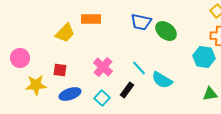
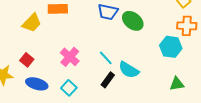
red square: (60, 70) -> (27, 60), turned 32
black rectangle: (127, 90) -> (108, 80), moved
blue ellipse: (70, 94) -> (37, 84), turned 35

